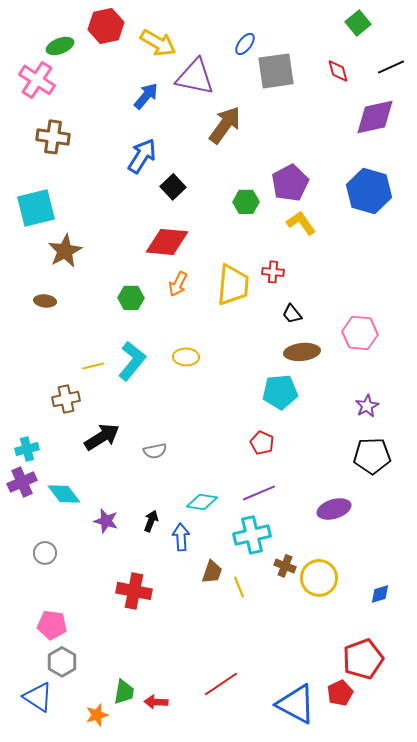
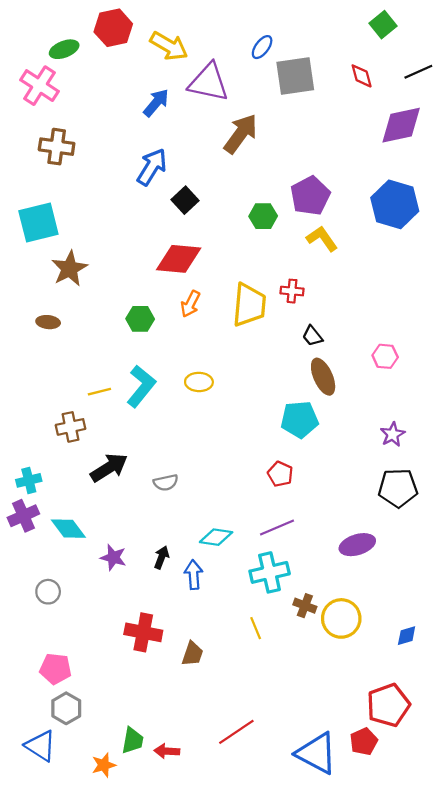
pink hexagon: (360, 333) -> (385, 356), size x0.7
brown ellipse: (302, 352) -> (323, 377), turned 72
brown trapezoid: (212, 572) -> (193, 654), moved

